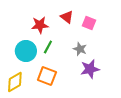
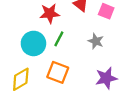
purple star: (90, 69) -> (106, 78), moved

